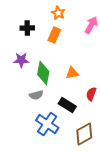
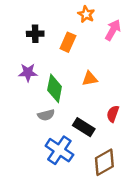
orange star: (58, 13) -> (86, 14), moved
orange triangle: (72, 73) -> (90, 79), moved

